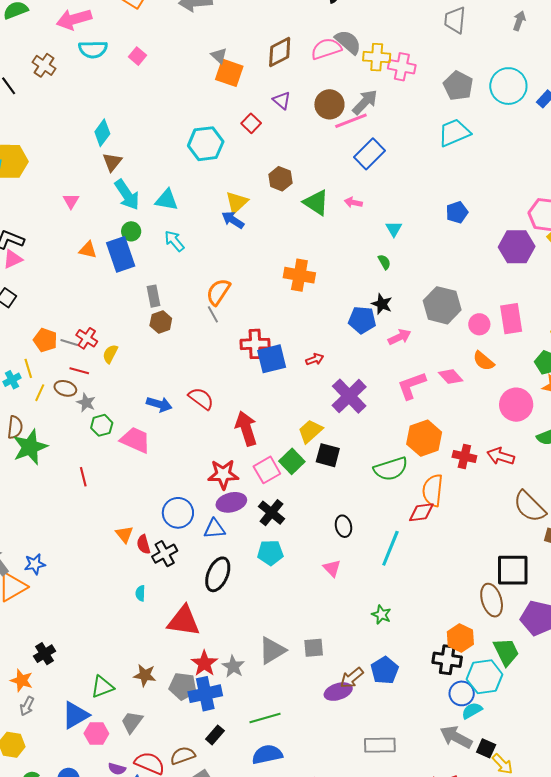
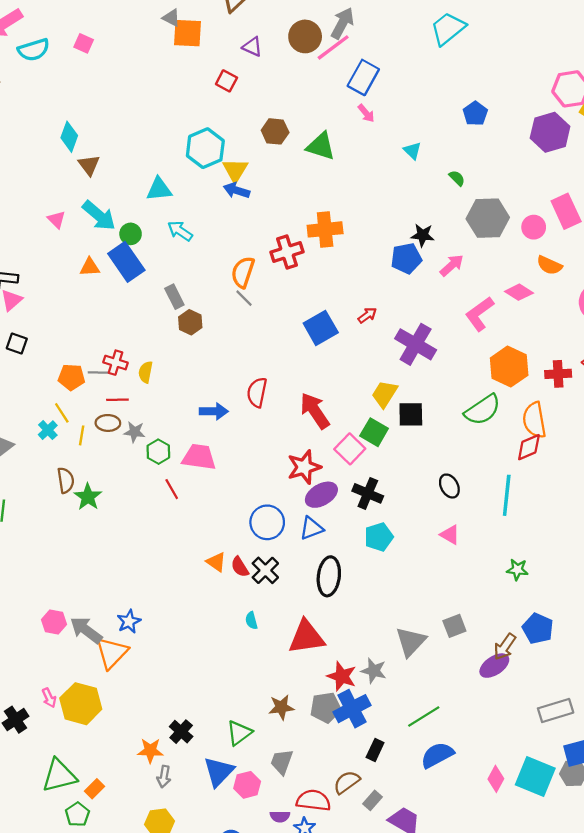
cyan hexagon: (206, 144) -> (205, 148), moved
cyan arrow: (127, 195) -> (99, 216), moved
pink arrow: (353, 202) -> (366, 113), moved, turned -126
green semicircle: (384, 262) -> (457, 178), moved
red cross: (255, 344) -> (287, 252), moved
red semicircle: (201, 399) -> (257, 392), turned -100
green star: (30, 447) -> (88, 497), size x0.7
red line: (83, 477) -> (172, 489), moved
black cross: (45, 654) -> (181, 732), moved

